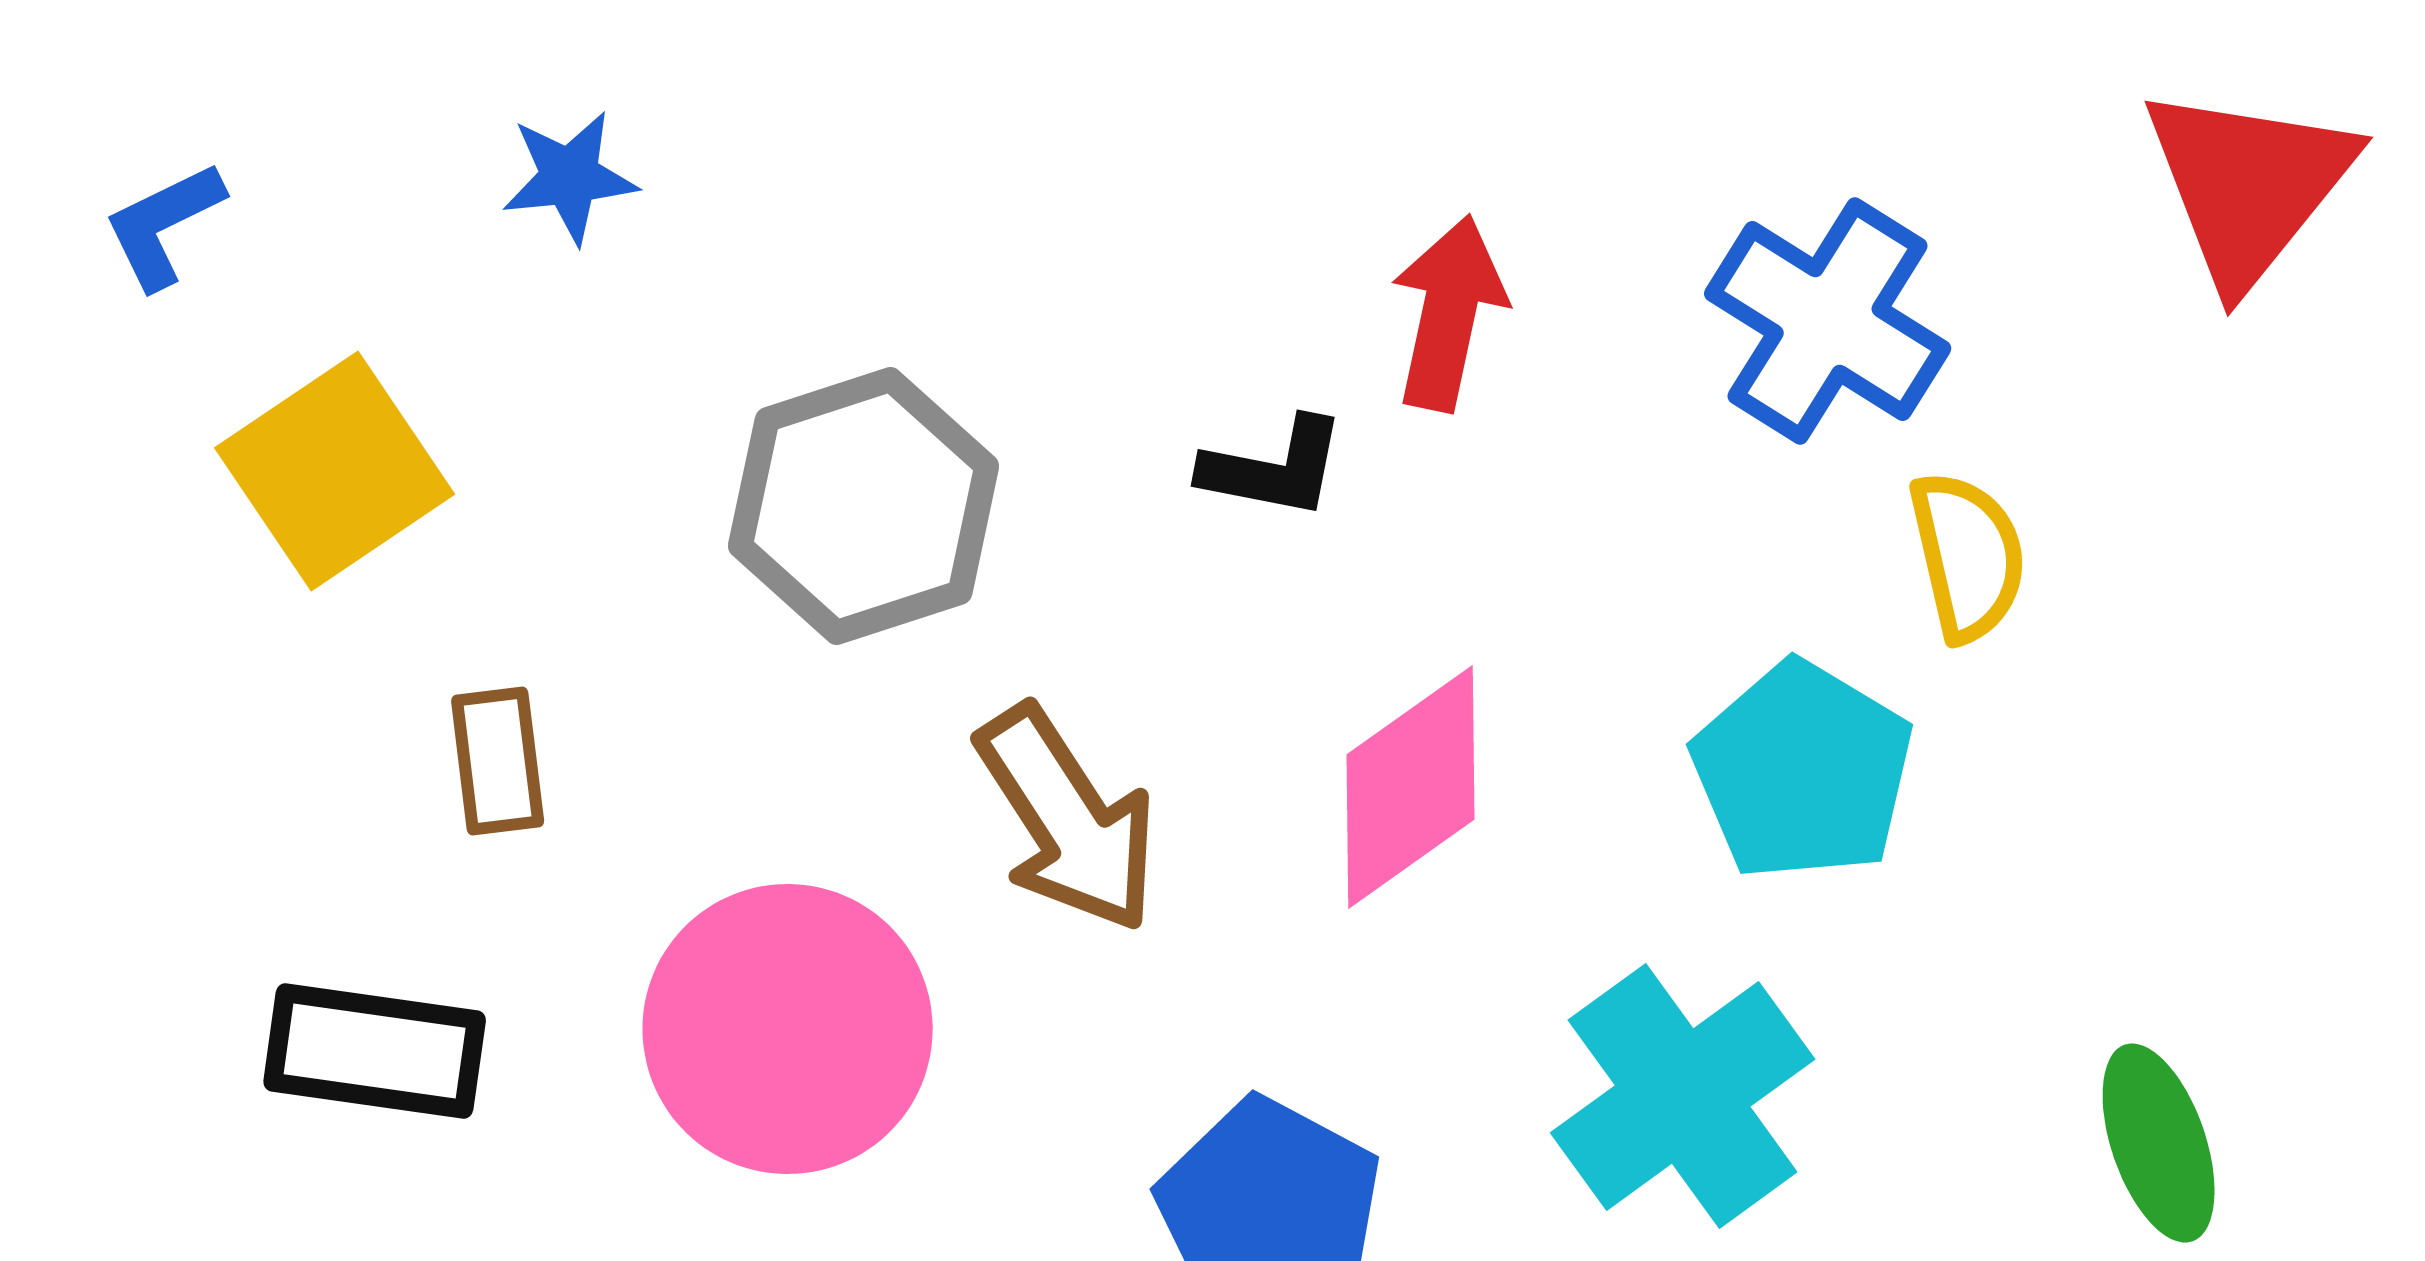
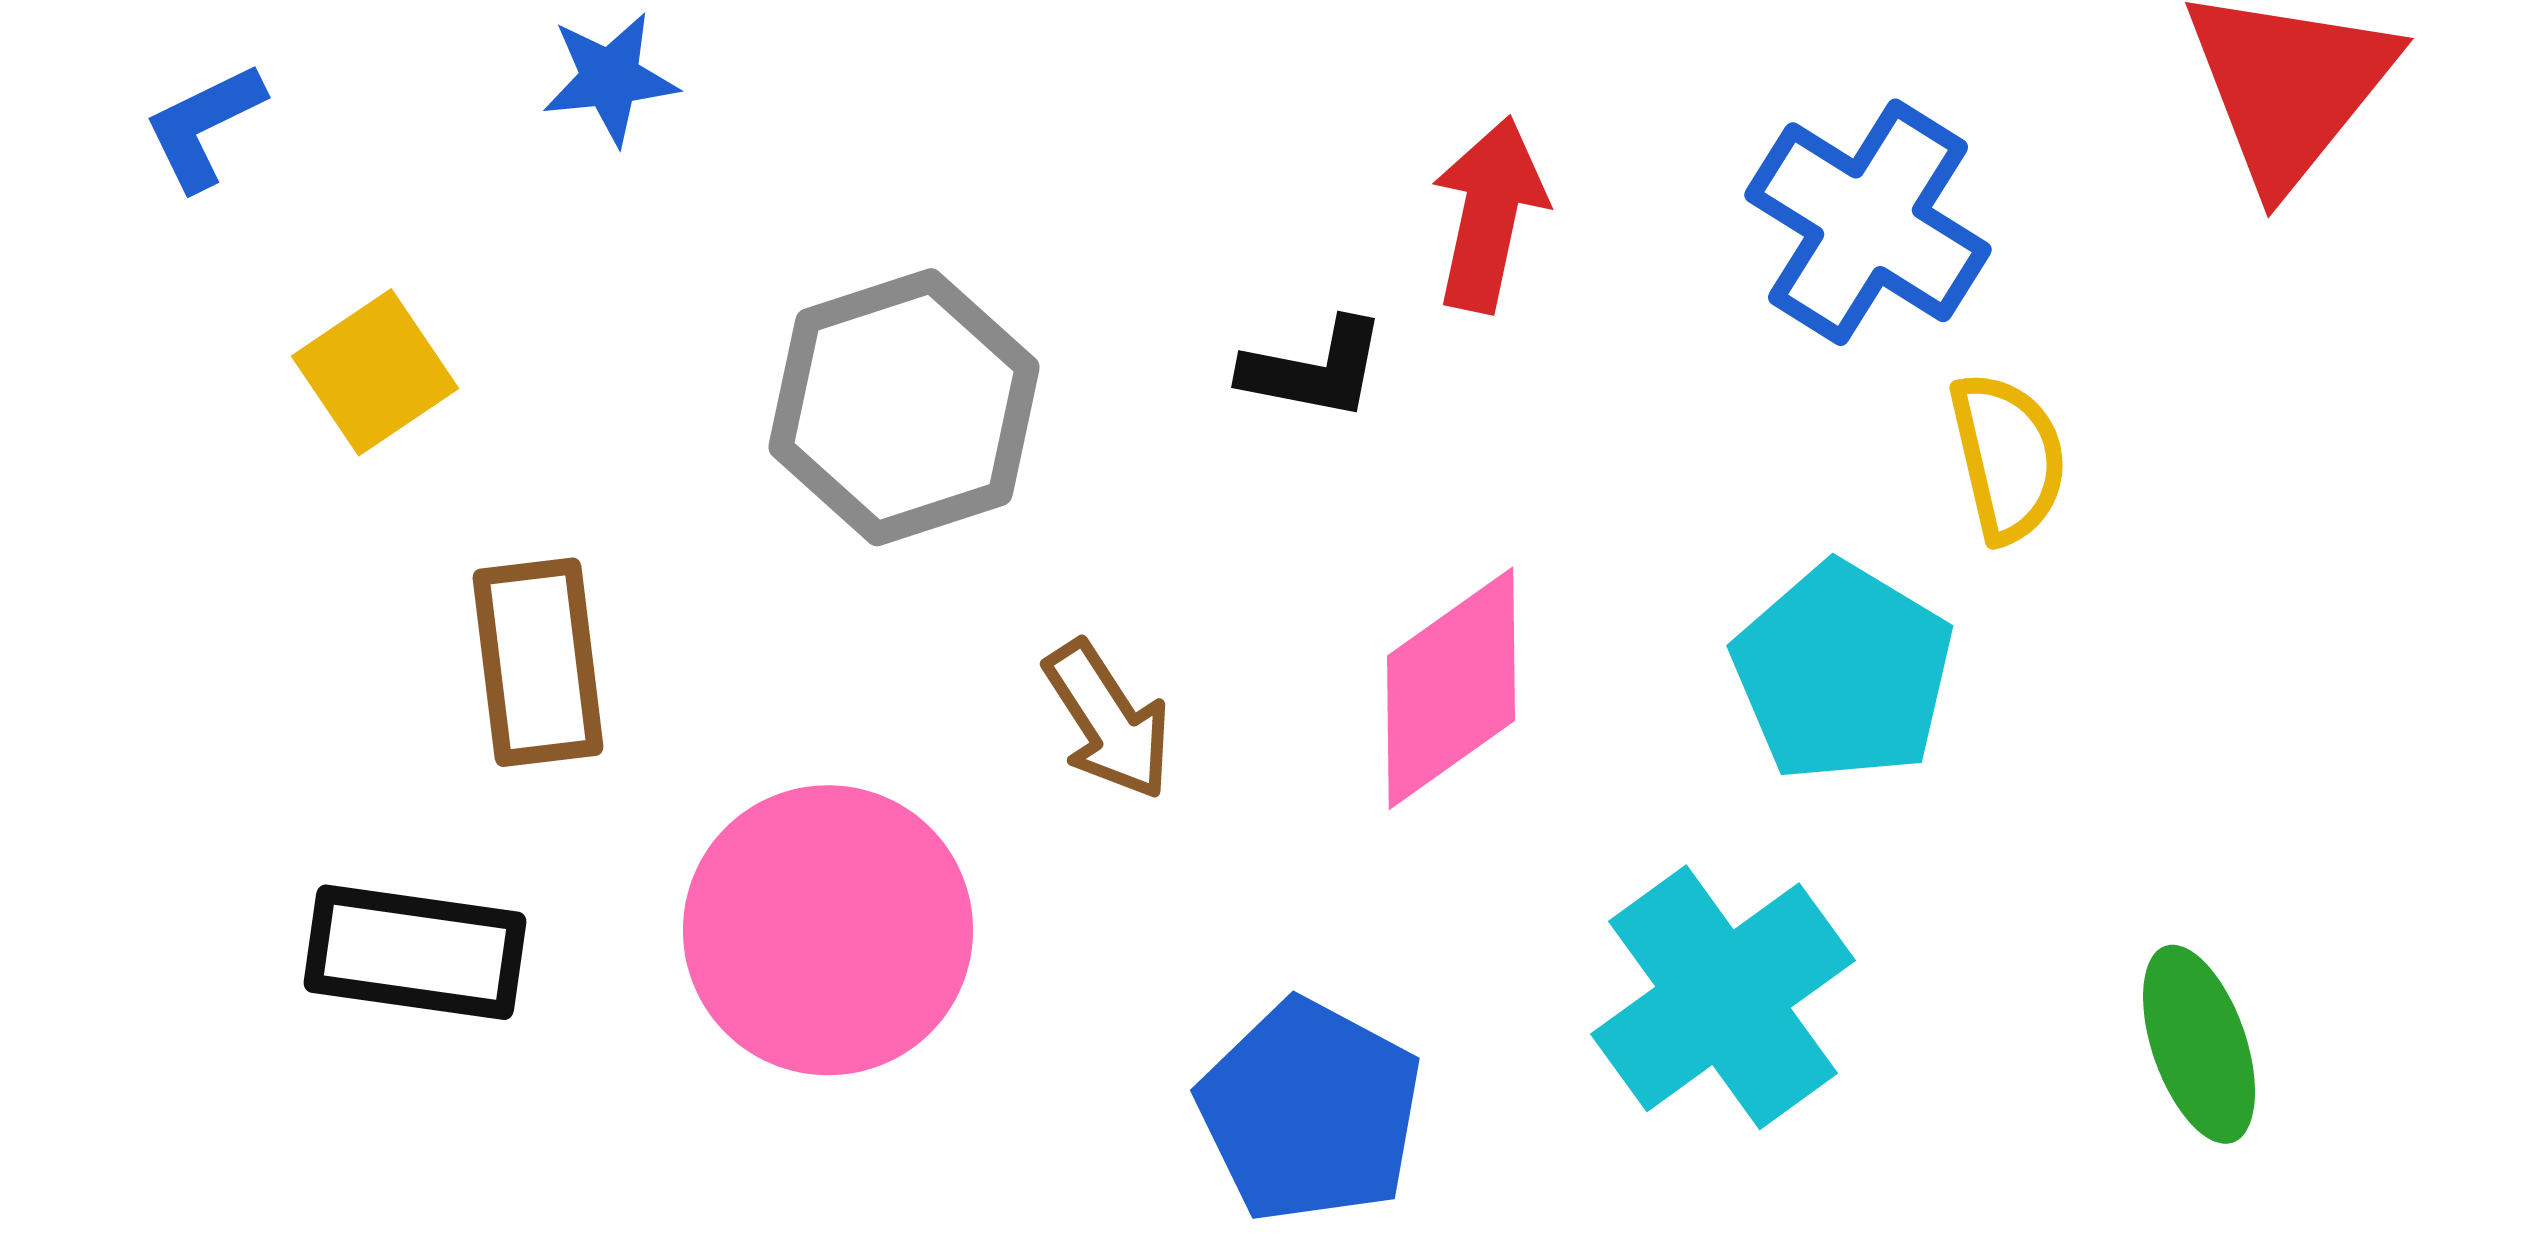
yellow square: (335, 471) -> (375, 372), size x0.7
brown rectangle: (498, 761) -> (538, 662), size x1.4
brown arrow: (1068, 819) -> (1108, 720), size x0.7

